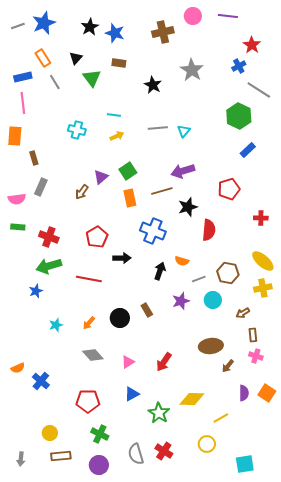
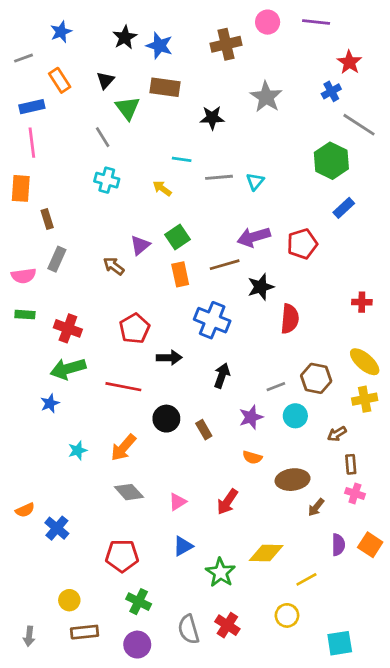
blue star: (44, 23) -> (61, 32), size x0.7
gray line: (18, 26) -> (24, 58), moved
brown rectangle: (119, 63) -> (165, 87), size x1.5
gray line: (55, 82) -> (103, 137), moved
black star: (153, 85) -> (212, 118), turned -30
cyan line: (114, 115) -> (182, 159), moved
yellow arrow: (117, 136) -> (162, 188), turned -120
red pentagon: (229, 189) -> (302, 244), moved
brown arrow: (82, 192) -> (114, 266), turned 91
orange semicircle: (182, 261) -> (252, 457), moved
black circle: (120, 318) -> (166, 419), moved
orange arrow: (89, 323) -> (123, 448), size x1.5

